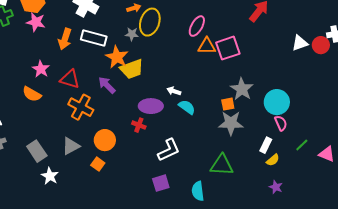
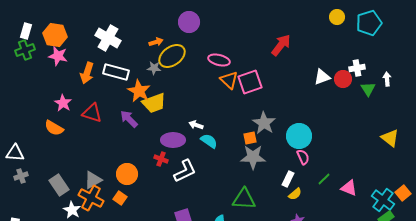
yellow ellipse: (150, 22) -> (172, 56), turned 36
pink ellipse: (197, 26) -> (219, 60), turned 75
orange triangle: (207, 46) -> (229, 80), turned 42
orange cross: (81, 107) -> (91, 198), moved
white L-shape: (169, 150) -> (185, 171), moved

